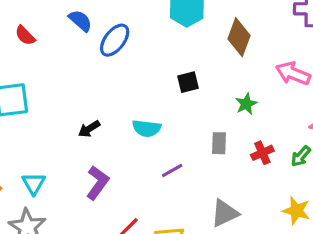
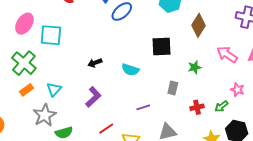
black square: (188, 82) -> (162, 47), size x1.5
red cross: (262, 153) -> (197, 107), moved
purple line: (172, 170) -> (143, 107), moved

